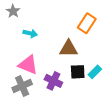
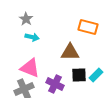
gray star: (13, 11) -> (26, 19), moved
orange rectangle: (87, 23) -> (88, 27), turned 72

